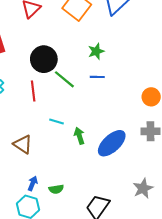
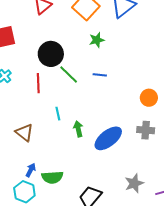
green star: (96, 51) -> (97, 40), moved
cyan line: (57, 121) -> (58, 114), turned 56
green semicircle: (56, 189) -> (52, 177), size x1.5

